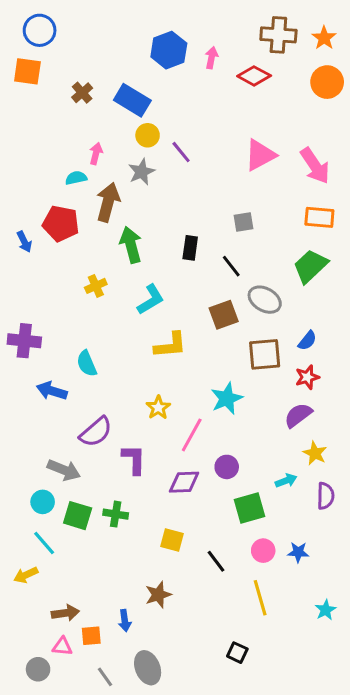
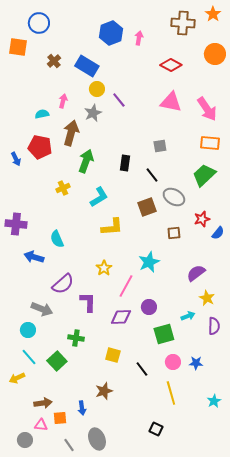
blue circle: (40, 30) -> (39, 23), moved
orange star: (324, 38) -> (213, 14), moved
red diamond: (254, 76) -> (171, 65), moved
pink triangle: (260, 155) -> (171, 102), turned 40
cyan semicircle: (76, 178) -> (42, 114), moved
green arrow: (131, 245) -> (86, 161), turned 35
blue semicircle: (307, 341) -> (218, 233), moved
brown square: (265, 354) -> (174, 233), size x0.6
red star: (307, 377) -> (202, 219), moved
green square: (78, 516) -> (57, 361), moved, turned 30

